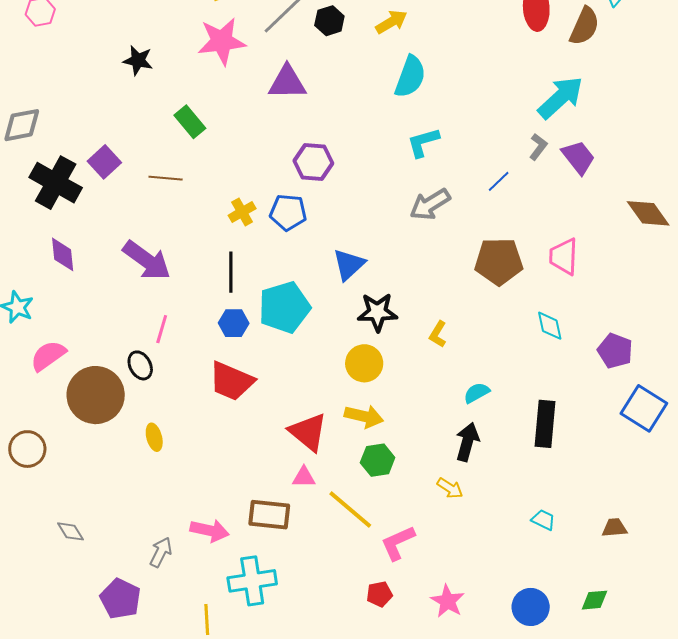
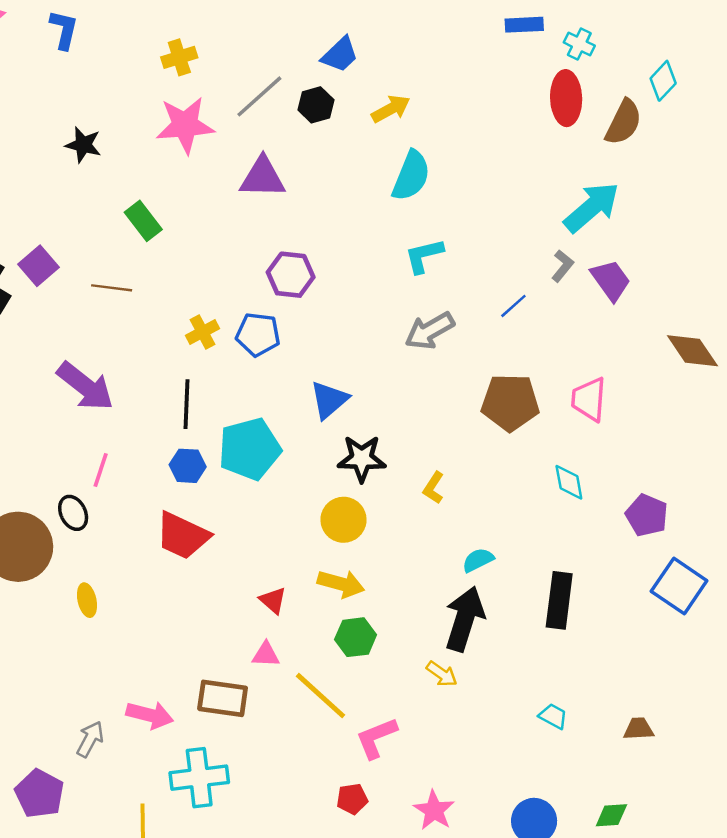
red triangle: (308, 432) -> (273, 600), size x0.6
black arrow: (467, 442) -> (465, 619), size x1.4

